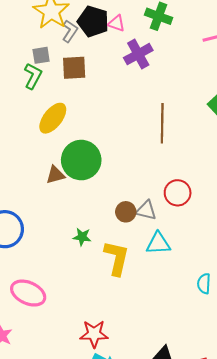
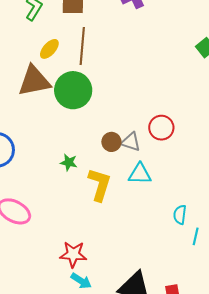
yellow ellipse: (53, 118) -> (49, 49), size x0.7
brown line: (162, 123) -> (82, 46), moved
brown triangle: (55, 175) -> (34, 81), moved, size x1.8

